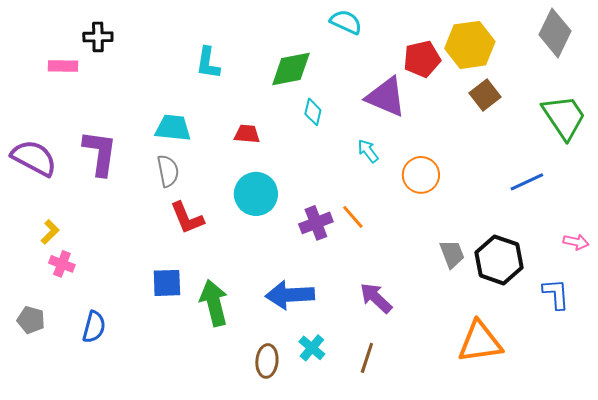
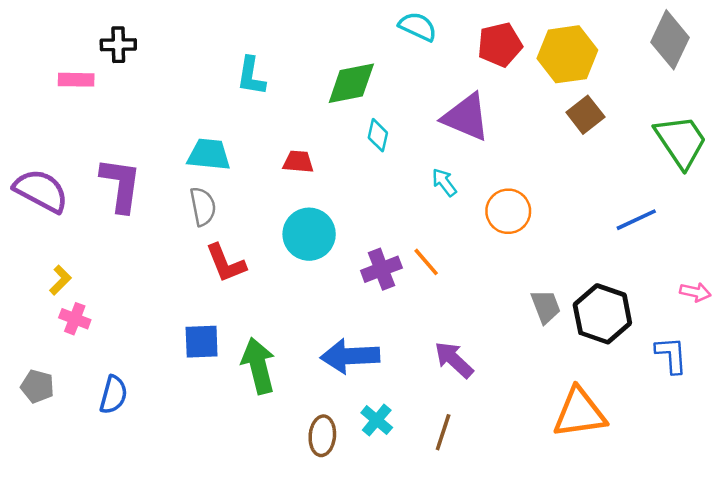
red pentagon: (422, 59) -> (500, 45), moved

